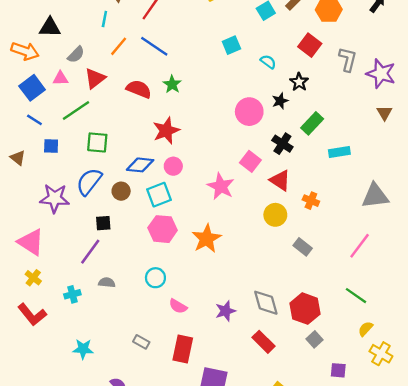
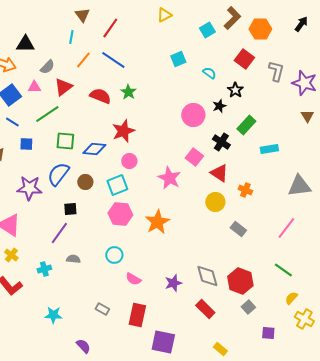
blue diamond: (140, 165) -> (94, 149), moved

